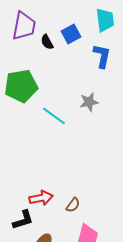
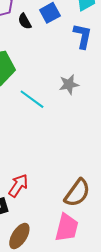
red arrow: (41, 198) -> (18, 185), turned -45
brown semicircle: (73, 205) -> (77, 193), moved, size x1.8

